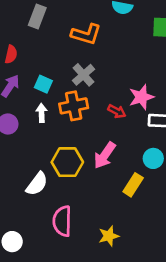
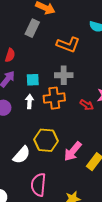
gray cross: (84, 75) -> (64, 75), turned 36
cyan square: (43, 84) -> (33, 80), turned -32
pink arrow: (105, 155) -> (73, 151), moved

